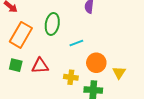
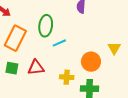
cyan line: (76, 43) -> (59, 43), moved
yellow triangle: (119, 73) -> (114, 48), moved

